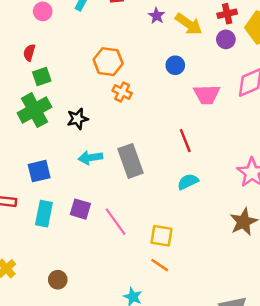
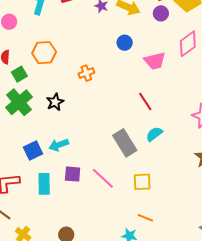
orange hexagon: (108, 62) -> (44, 53), moved
orange cross: (122, 92) -> (86, 73), turned -35
cyan arrow: (90, 158) -> (59, 145), moved
gray rectangle: (131, 161) -> (125, 143), moved
orange line: (160, 265) -> (145, 218), moved

